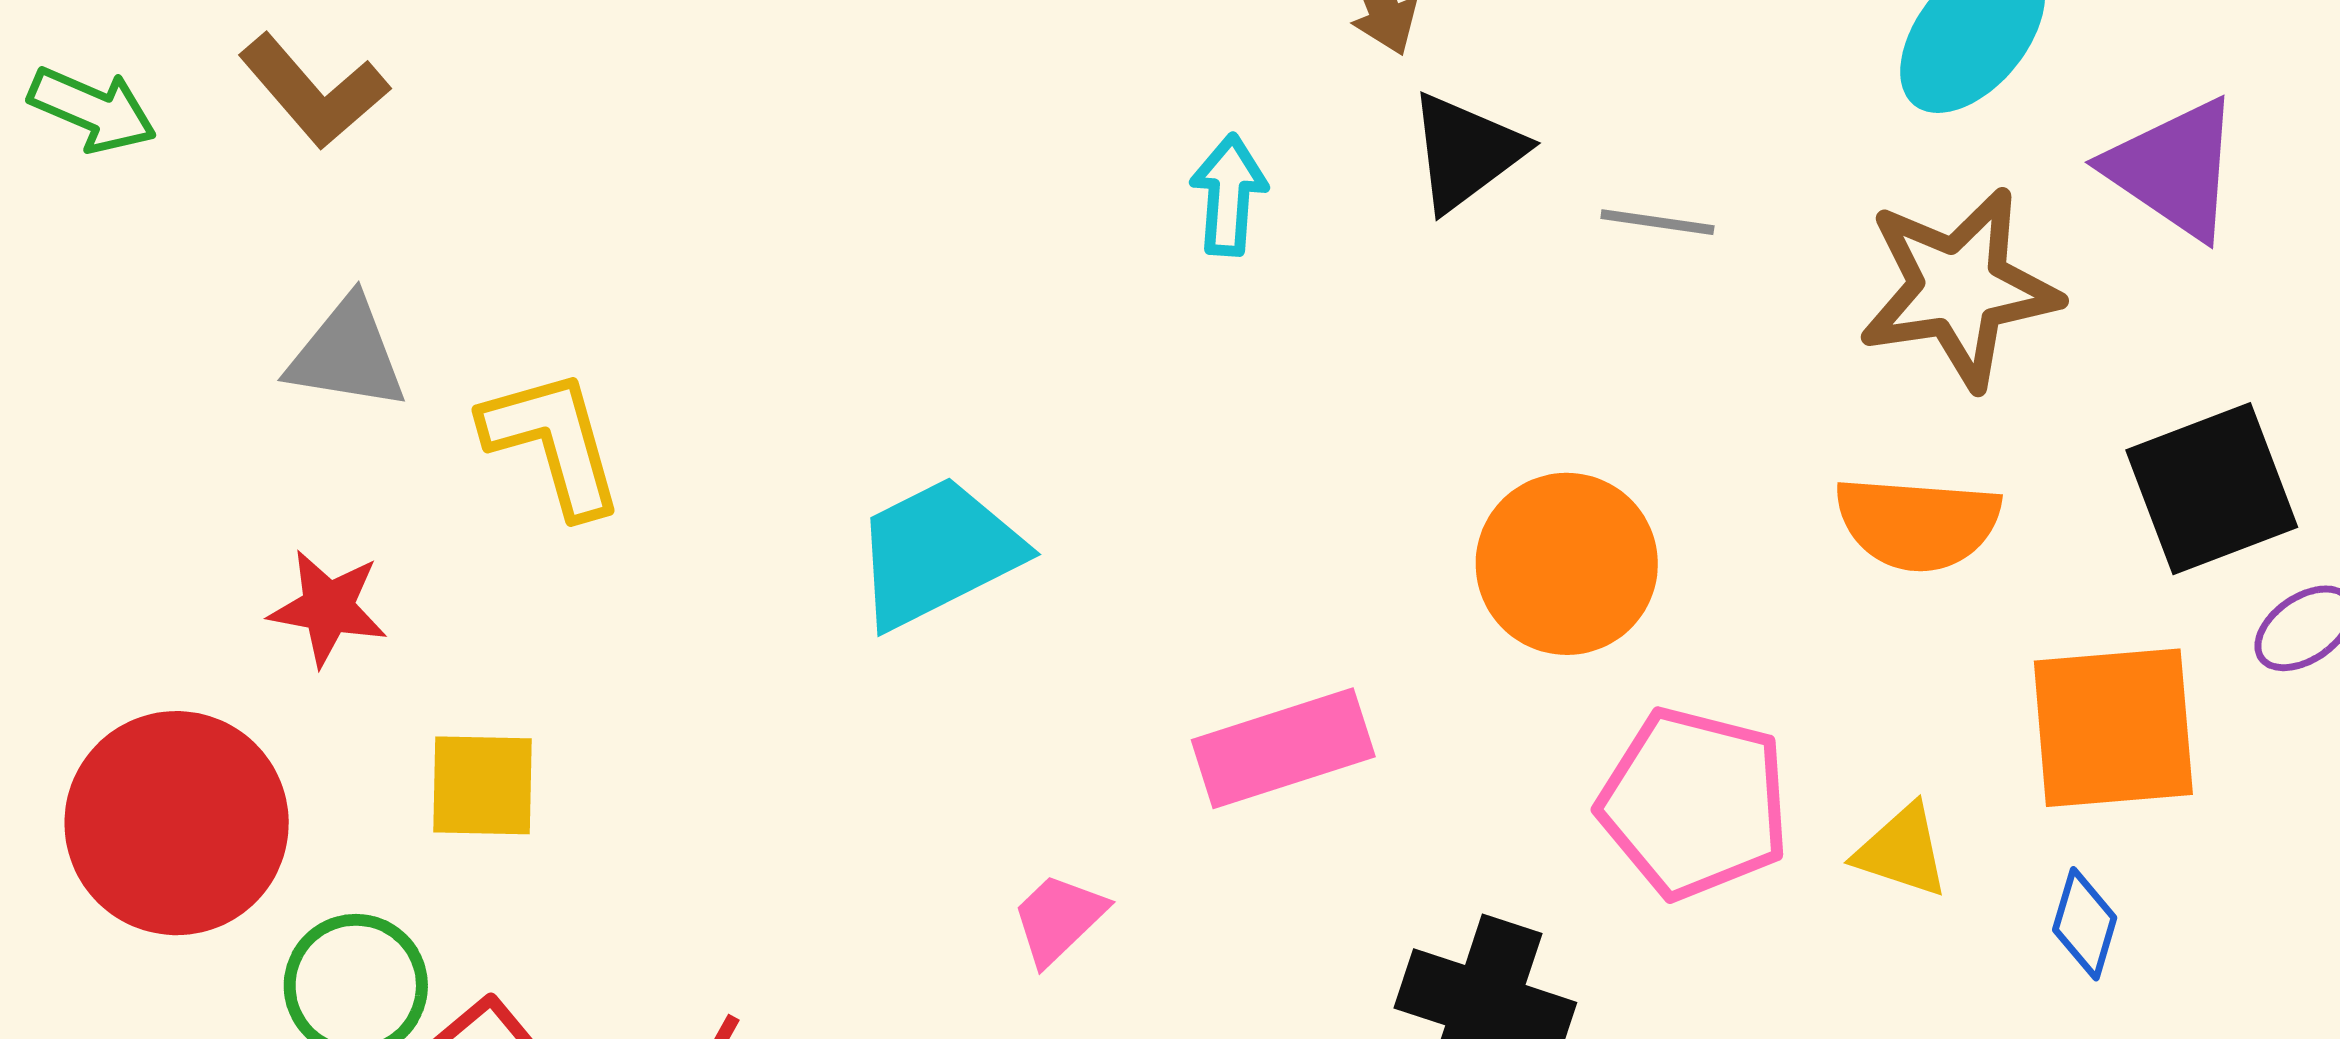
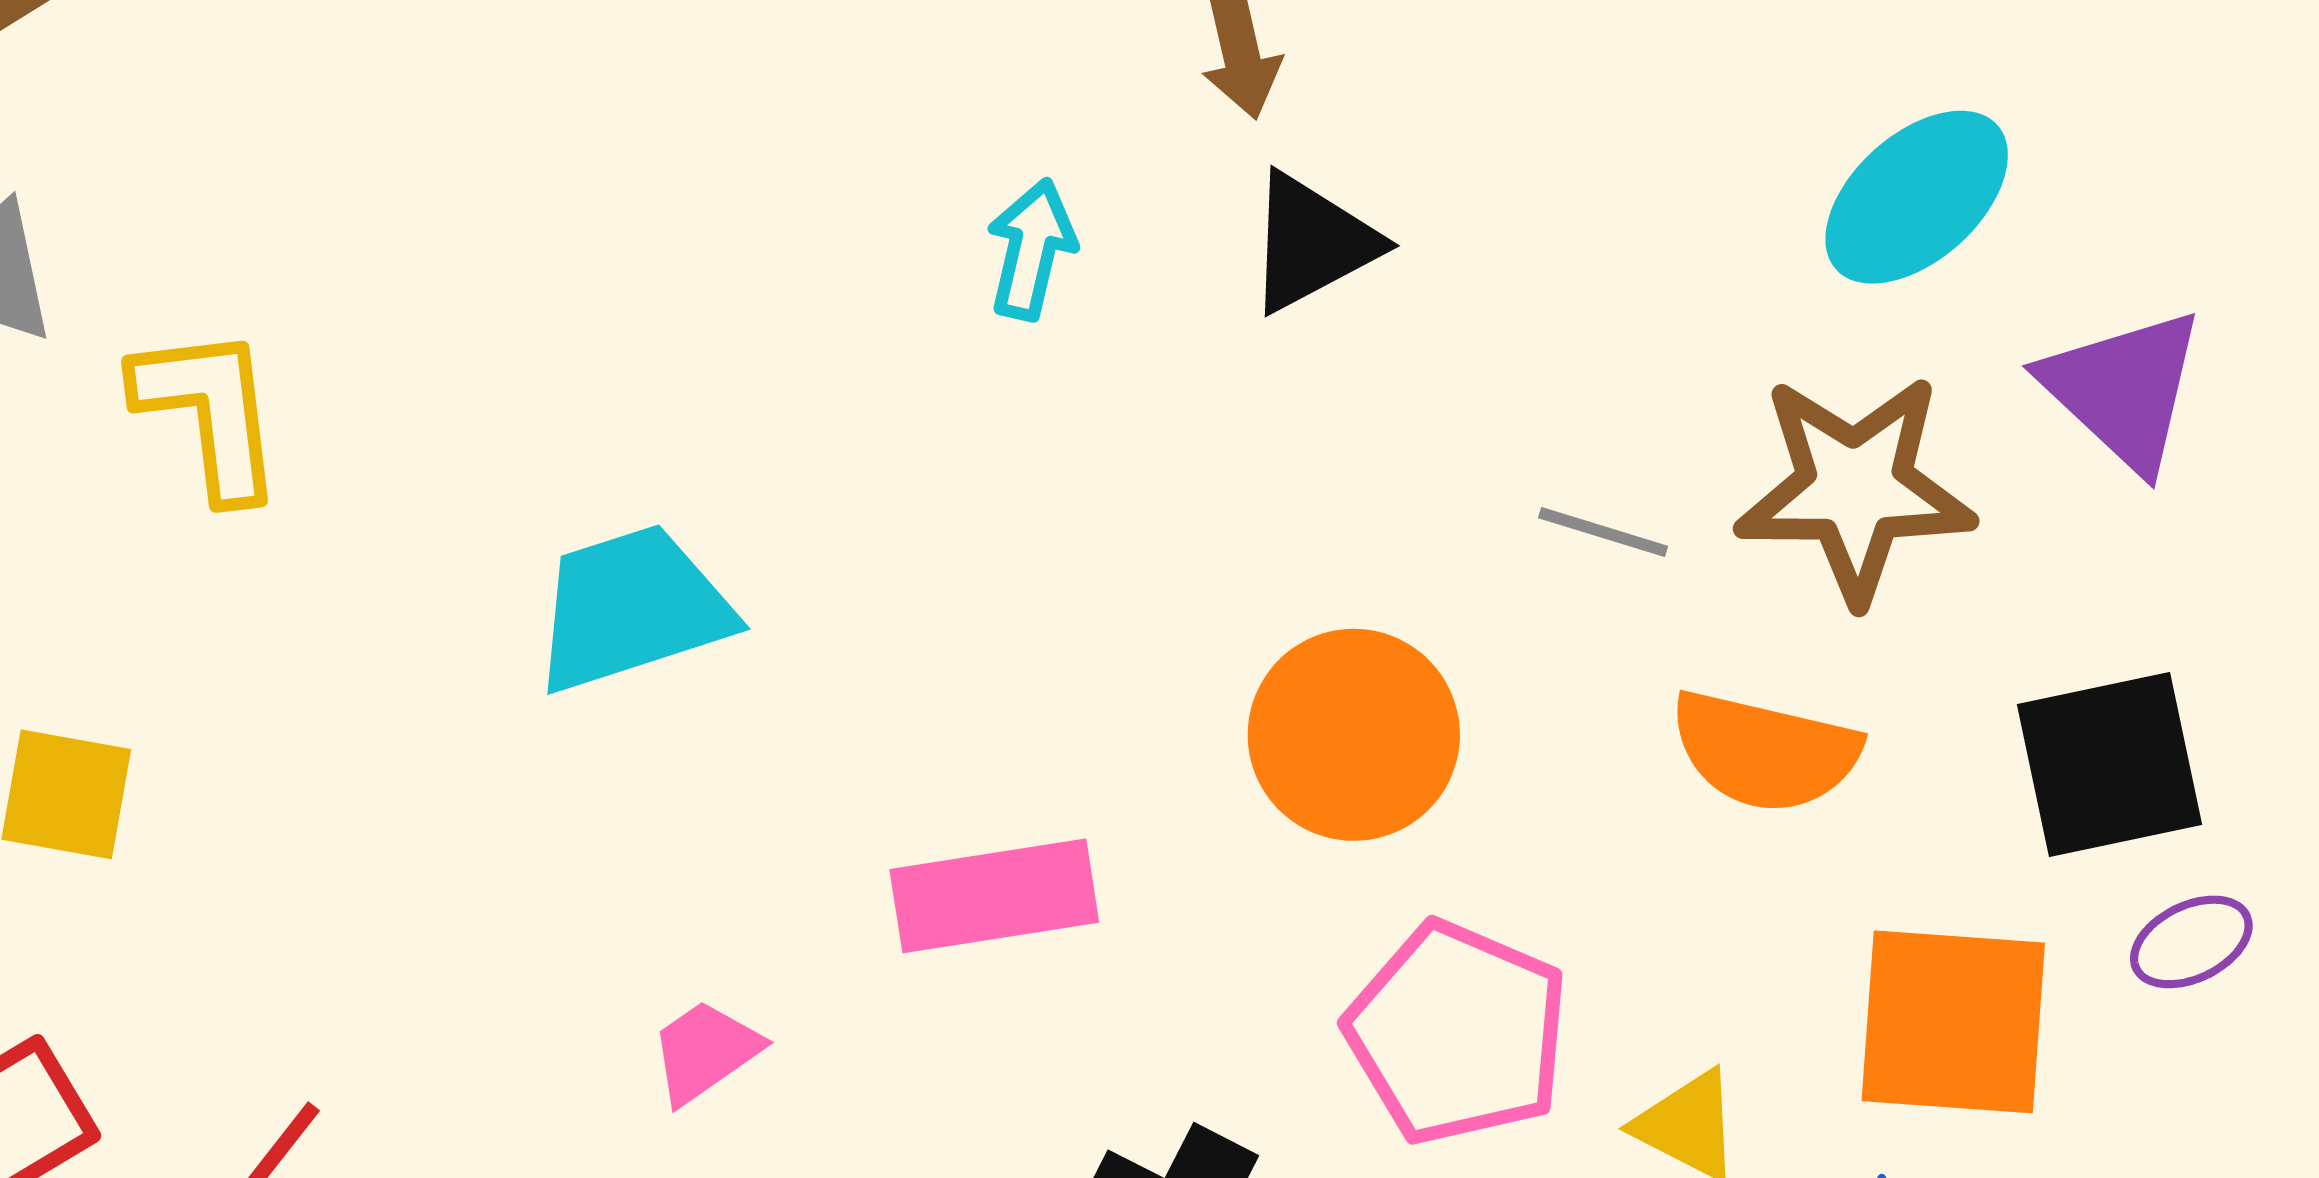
gray line: (1657, 222) -> (1603, 532), moved

